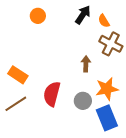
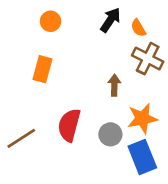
orange rectangle: (18, 75) -> (43, 69), moved, turned 72

